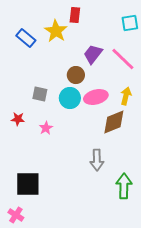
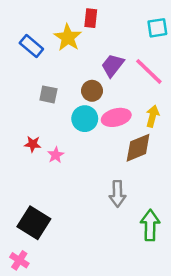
gray square: (40, 94) -> (48, 94), moved
red star: (18, 119) -> (33, 144), moved
black square: (28, 184) -> (34, 223), turned 32

